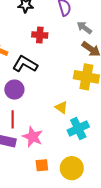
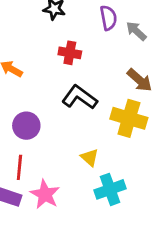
gray arrow: (84, 28) -> (136, 31), moved
black L-shape: (25, 64) -> (80, 97), moved

